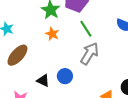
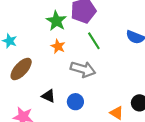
gray arrow: (90, 54) -> (83, 69), moved, turned 75
blue circle: (65, 76) -> (75, 102), moved

